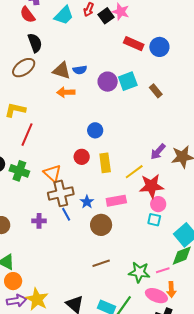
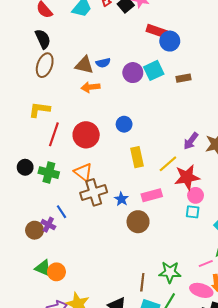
black semicircle: (35, 43) -> (43, 39), moved
blue circle: (159, 47) -> (170, 41), moved
brown ellipse: (24, 68) -> (45, 65), turned -30
brown rectangle: (156, 91) -> (184, 78), turned -56
red circle: (82, 157) -> (86, 135), moved, size x1.6
blue line: (66, 214) -> (61, 212), moved
purple cross: (39, 221) -> (48, 225), moved, turned 32
brown line: (101, 263) -> (142, 282), moved, turned -60
green star: (139, 272) -> (170, 272), moved
orange circle: (13, 281) -> (56, 272), moved

